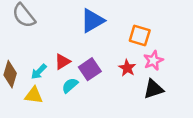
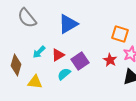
blue triangle: (92, 21) -> (68, 24), moved
cyan arrow: (39, 72) -> (39, 52), moved

